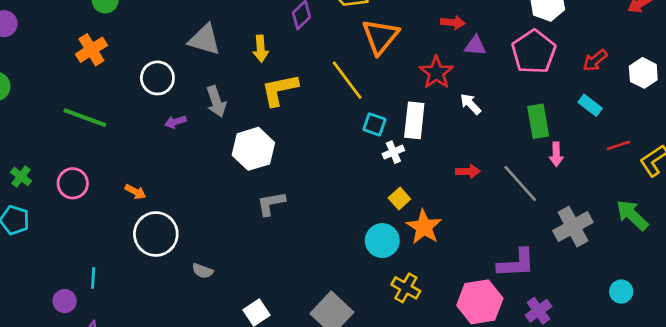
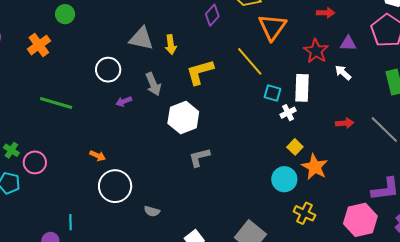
purple triangle: (475, 46) -> (348, 43), moved
yellow arrow: (261, 49) -> (171, 45), moved
orange cross: (91, 50) -> (39, 45), moved
pink circle: (73, 183) -> (35, 162), moved

